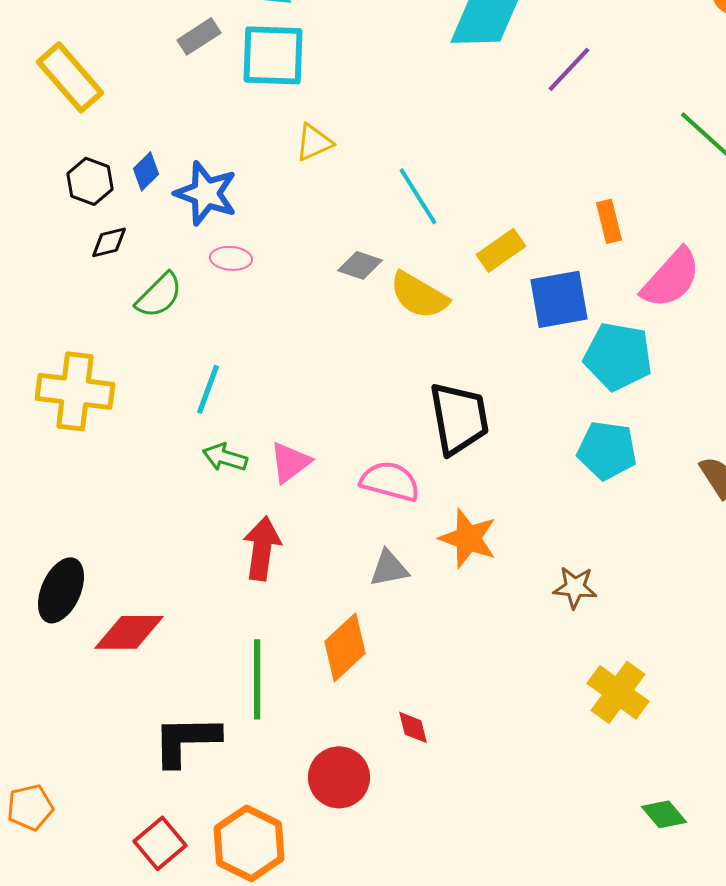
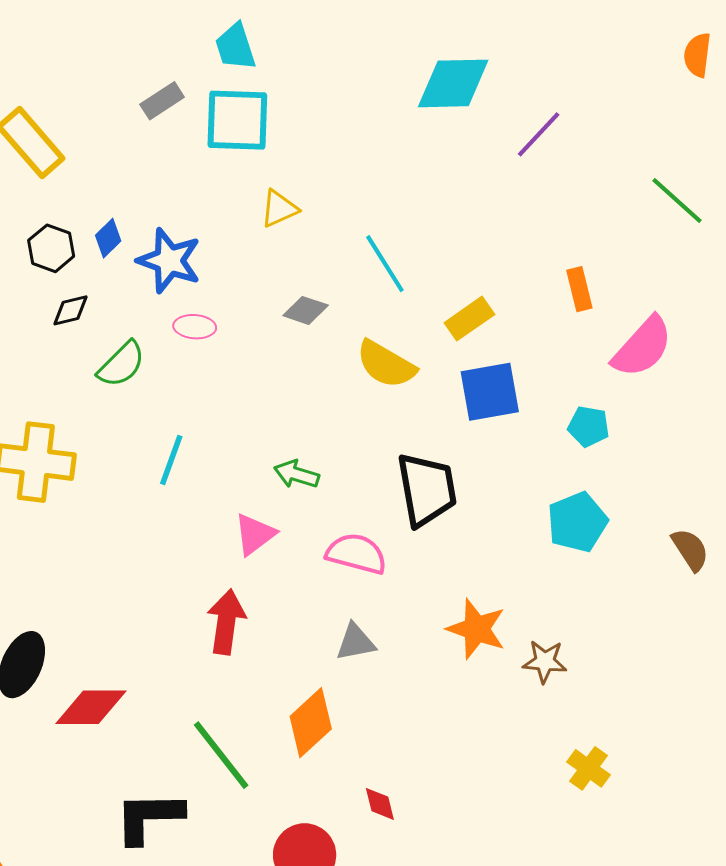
gray diamond: (360, 265) -> (306, 310), moved
blue square: (559, 299) -> (490, 392), moved
cyan pentagon: (618, 356) -> (589, 426), size x0.6
cyan pentagon: (607, 450) -> (577, 522), turned -30
green arrow: (225, 457) -> (296, 474), moved
orange star: (468, 538) -> (477, 629), moved
green line: (257, 679) -> (221, 755), turned -38
yellow cross: (618, 692) -> (589, 768), size x0.7

